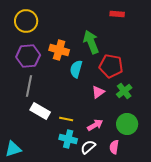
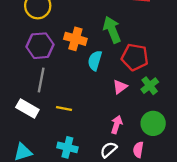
white rectangle: (40, 111) -> (27, 109), moved
yellow line: (66, 119) -> (64, 109), moved
pink arrow: (95, 125) -> (117, 125), turned -42
cyan cross: (68, 139) -> (67, 147), moved

